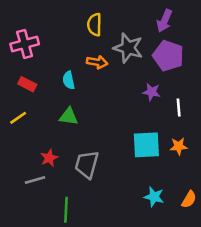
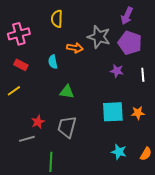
yellow semicircle: (94, 25) -> (57, 19), moved
white line: (179, 107) -> (143, 75), moved
green triangle: (69, 117) -> (67, 92), moved

